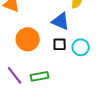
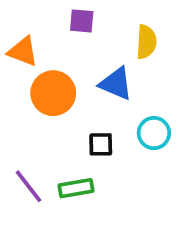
orange circle: (28, 39) -> (53, 93), moved
black square: (60, 44) -> (101, 144), moved

